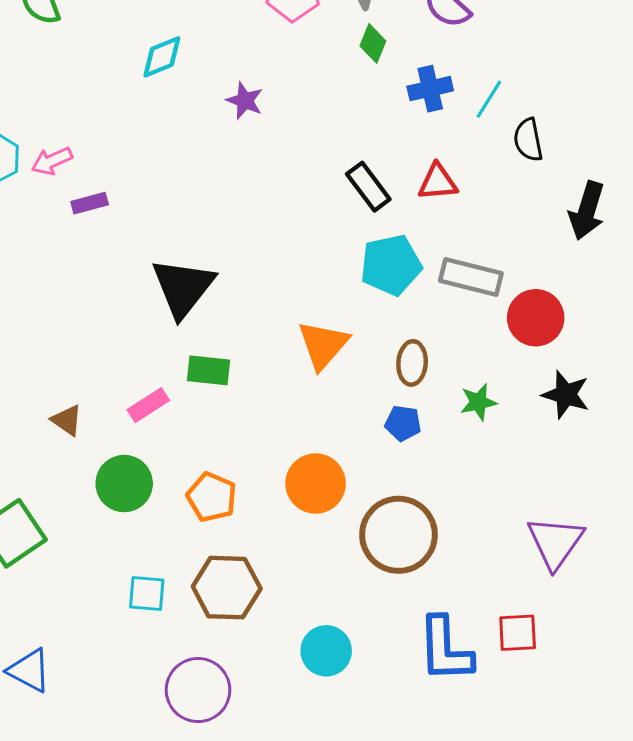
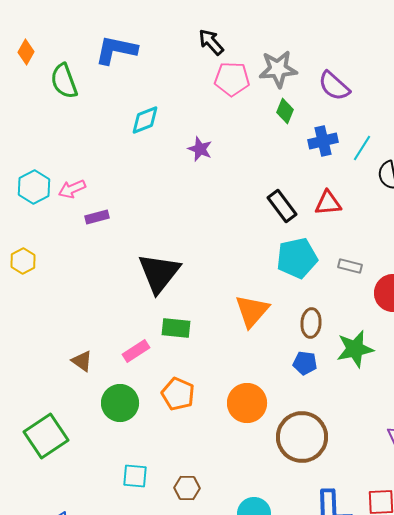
gray rectangle: (471, 277) -> (350, 266), size x0.6
green star: (478, 402) -> (355, 349), size x1.5
orange pentagon: (212, 497) -> (178, 394), moved
brown hexagon: (227, 588) -> (187, 488), moved, size x0.6

